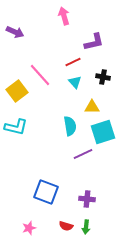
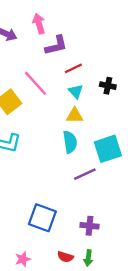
pink arrow: (64, 16) -> (39, 24), moved
purple L-shape: (94, 42) -> (56, 45), moved
yellow triangle: (92, 107) -> (75, 116), moved

